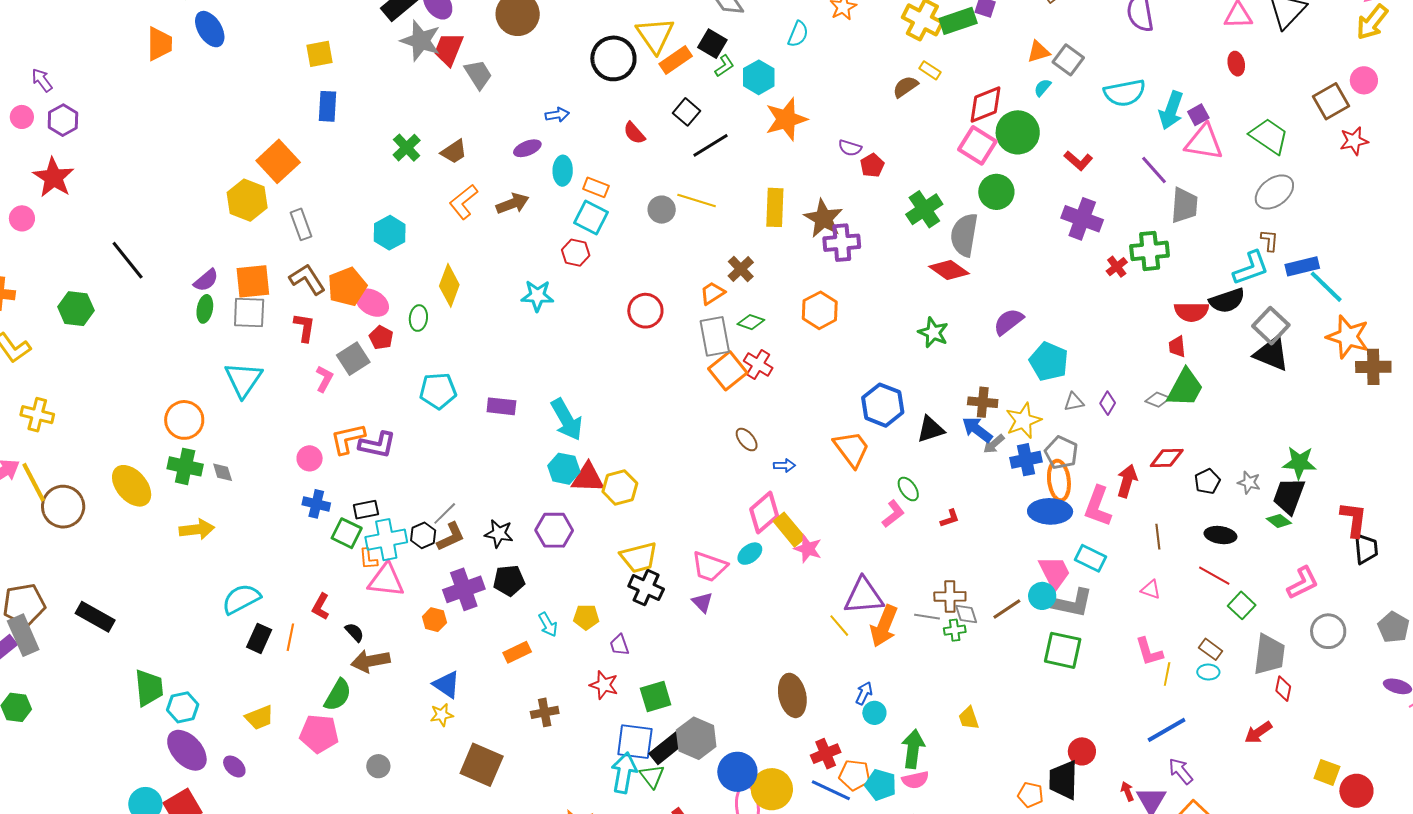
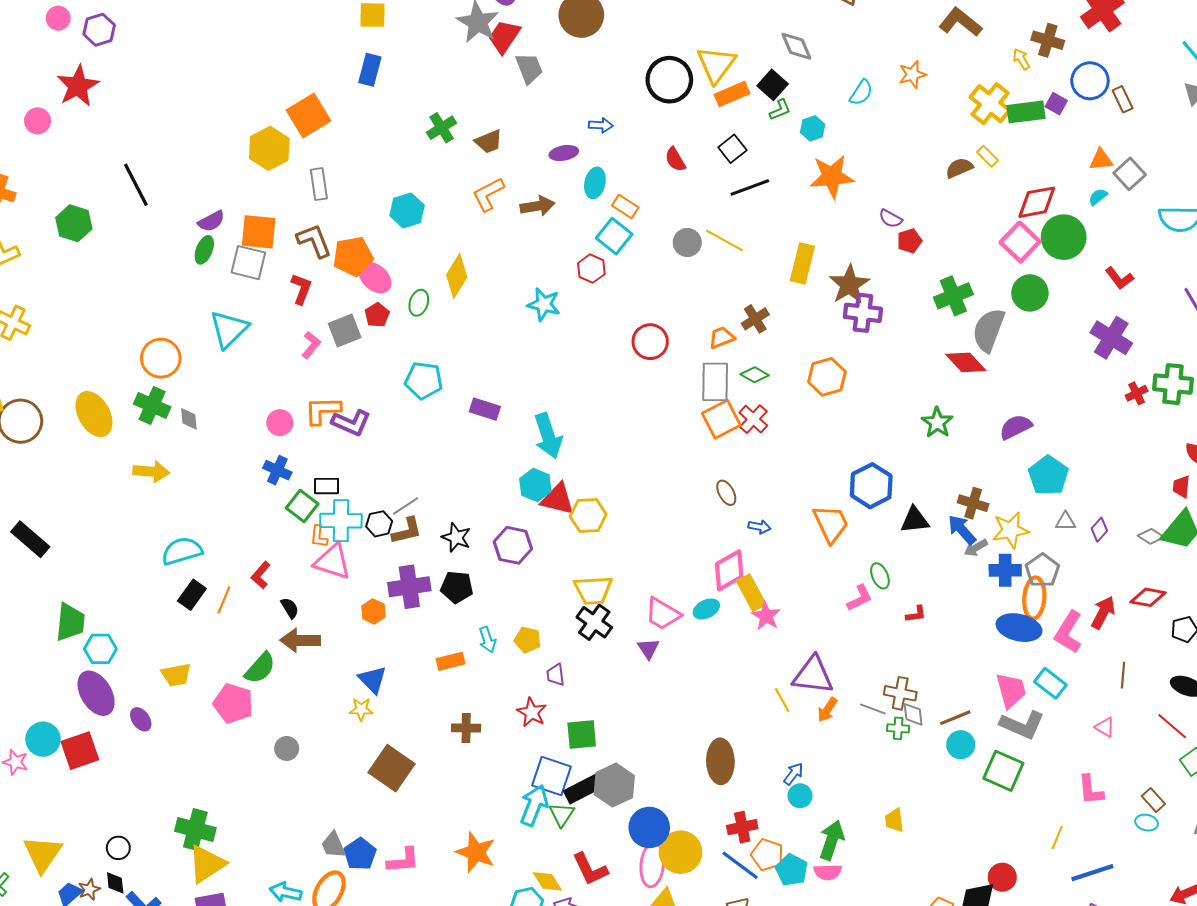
cyan hexagon: (759, 77) -> (813, 128), size x0.7
cyan circle: (1042, 596) -> (961, 745), moved
orange arrow: (884, 626) -> (827, 710), size x0.6
yellow line: (1167, 674) -> (1057, 837), moved

